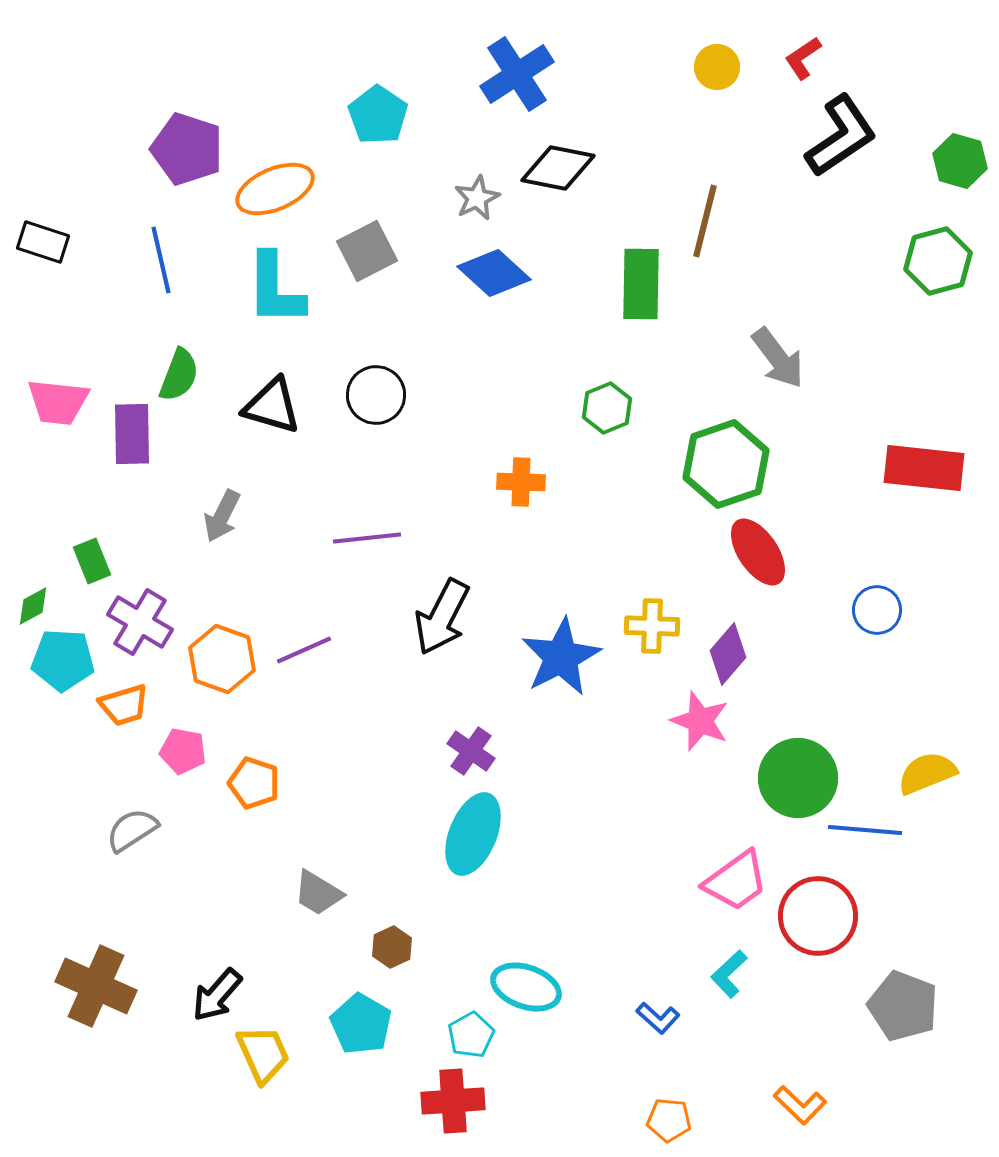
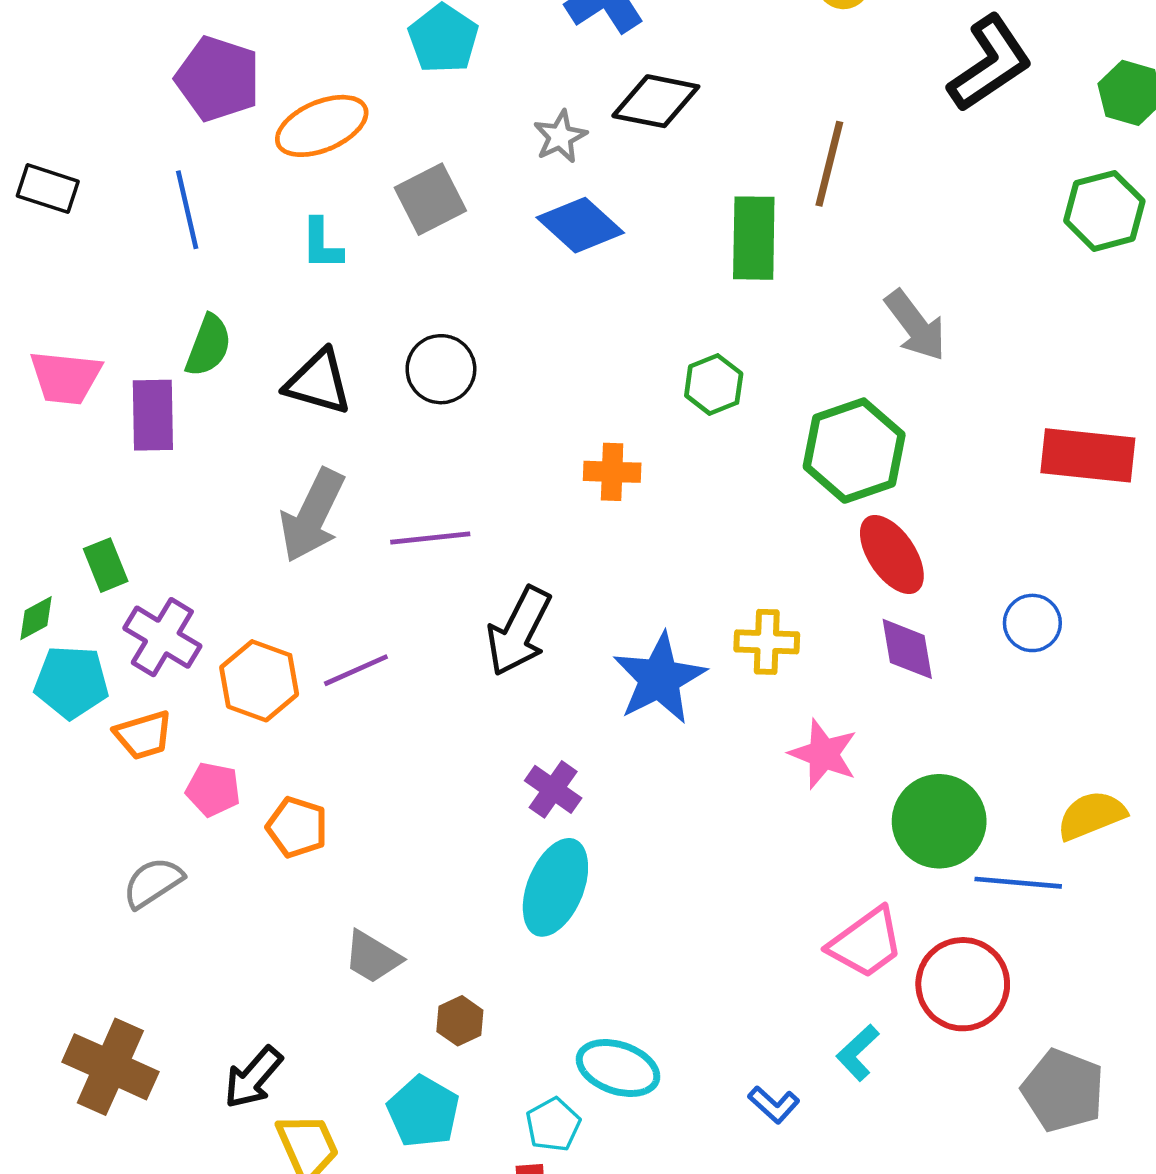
cyan L-shape: (275, 289) -> (322, 244), size x0.6
gray arrow: (222, 516) -> (312, 516), moved, size x1.5
purple diamond: (728, 654) -> (907, 649), moved, turned -50

